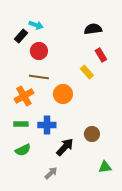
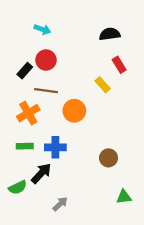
black rectangle: (21, 36) -> (25, 71), moved
black arrow: (65, 147) -> (41, 173), moved
green semicircle: (23, 150) -> (18, 187), moved

